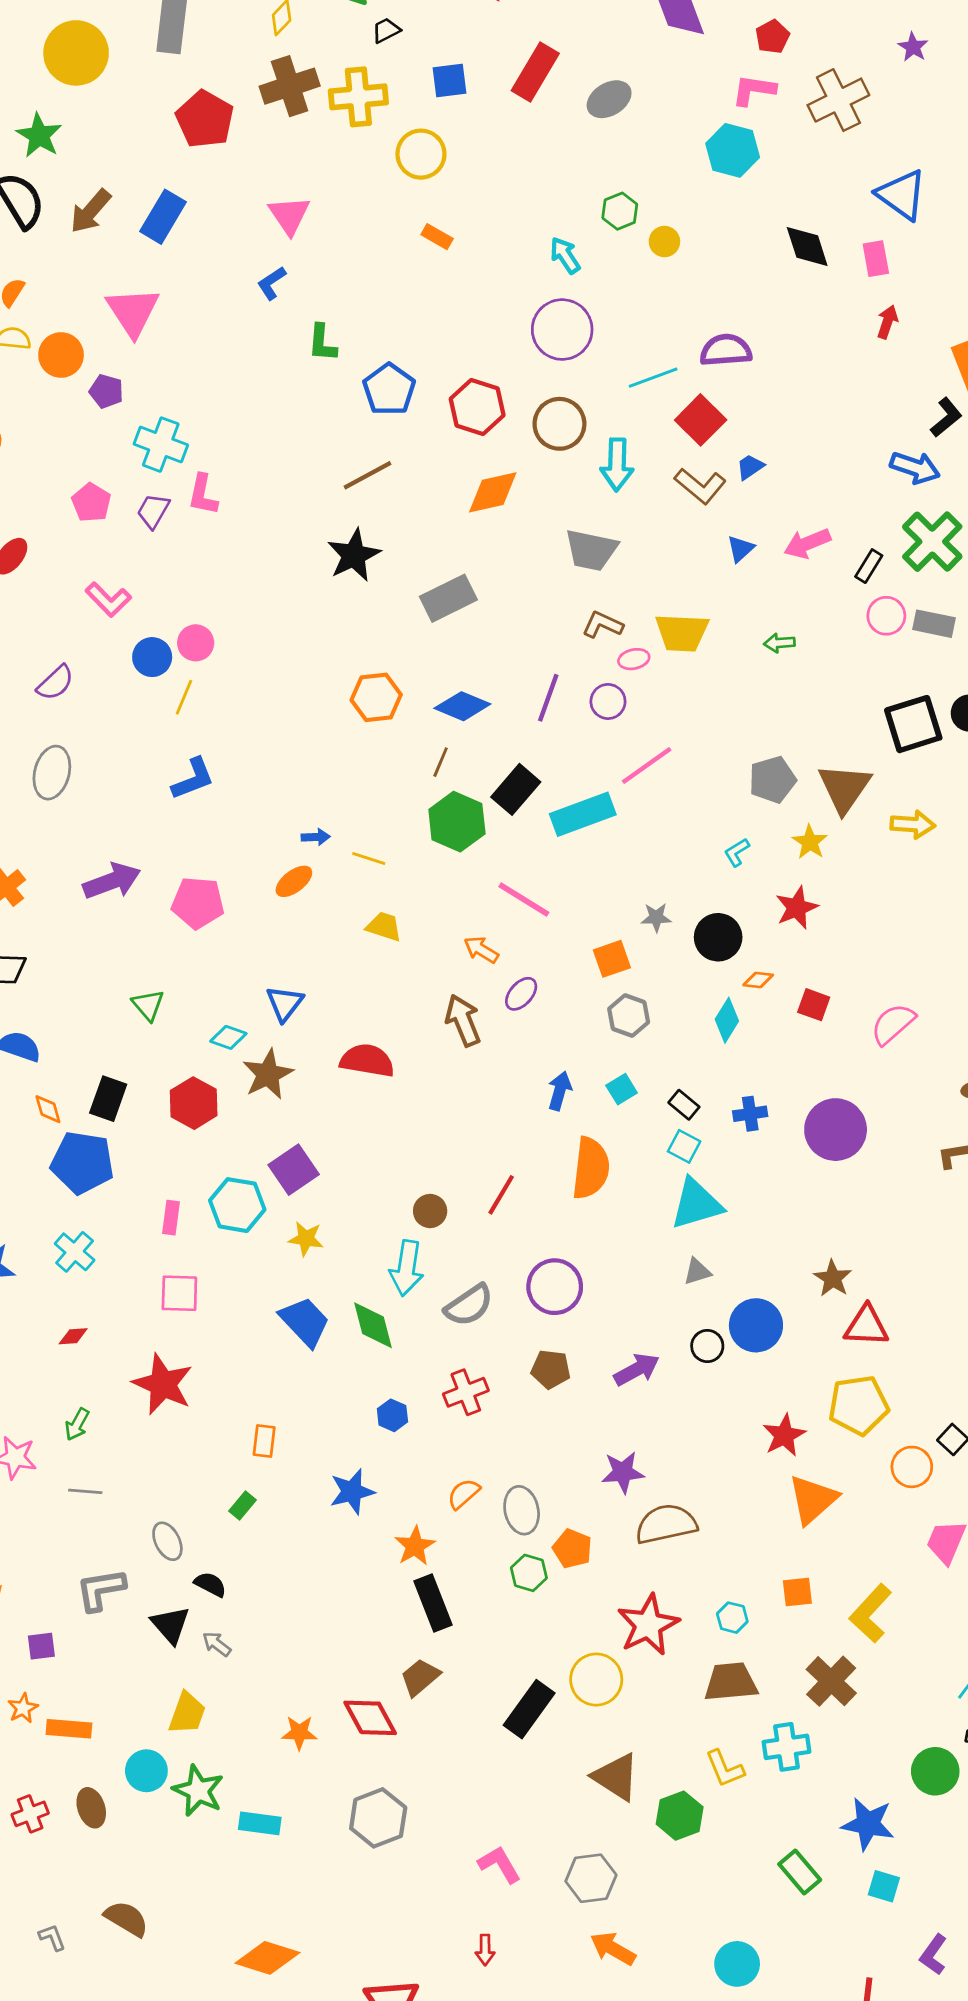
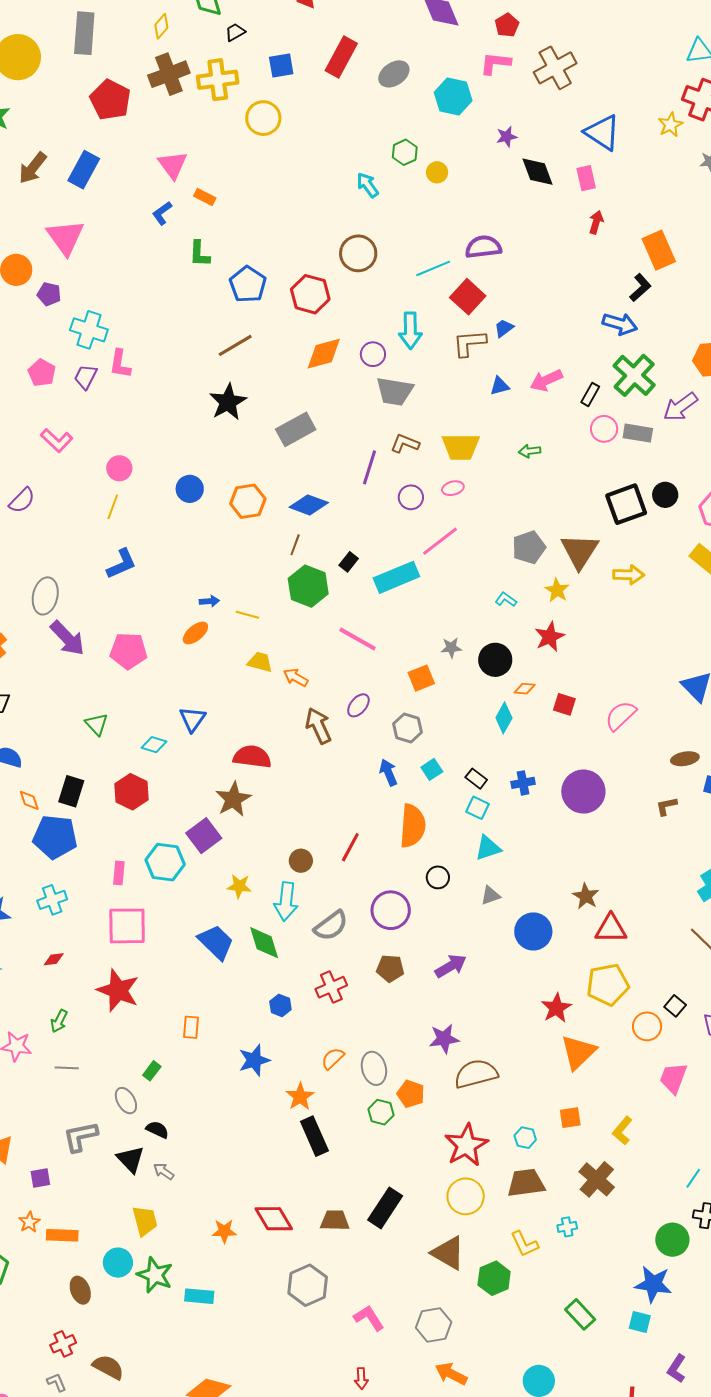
purple star: (913, 47) -> (507, 137), moved, turned 30
cyan hexagon: (733, 150) -> (453, 97), moved
orange rectangle: (437, 237) -> (205, 197), moved
purple circle: (562, 330) -> (373, 354), moved, size x0.6
brown circle: (559, 424) -> (358, 253), moved
brown L-shape: (700, 486) -> (469, 343), turned 138
blue triangle: (741, 549) -> (500, 386), turned 30
blue circle: (152, 657) -> (190, 489), moved
pink ellipse: (634, 659) -> (453, 488), moved
purple line: (548, 698) -> (369, 467), moved
gray ellipse: (52, 773) -> (45, 596), moved
black rectangle: (516, 789) -> (349, 562), size x0.6
cyan L-shape: (737, 852) -> (506, 600), turned 70
purple arrow: (112, 881) -> (67, 638), turned 69
orange arrow: (481, 950) -> (296, 677), moved
gray hexagon: (629, 1016) -> (408, 728), moved
brown star: (268, 1074) -> (233, 799), moved
blue arrow: (560, 1091) -> (388, 772), turned -36
cyan triangle: (696, 1204) -> (488, 848), size x0.7
yellow star: (306, 1239) -> (239, 886), moved
cyan cross: (75, 1252) -> (52, 900), turned 32
pink square: (179, 1293) -> (127, 926), size x1.4
black circle: (707, 1346) -> (438, 877), moved
green rectangle: (243, 1505) -> (152, 1071), moved
yellow L-shape: (871, 1613) -> (622, 1131), size x0.7
brown trapezoid: (420, 1677) -> (335, 1220), moved, turned 44
yellow circle: (596, 1680) -> (466, 1196), moved
yellow trapezoid: (187, 1713) -> (145, 1221), turned -32
cyan cross: (786, 1747) -> (567, 1227), size x0.6
red cross: (30, 1814) -> (63, 1344), moved
gray hexagon: (378, 1818) -> (308, 1285), moved
blue star: (868, 1824) -> (653, 1284), moved

